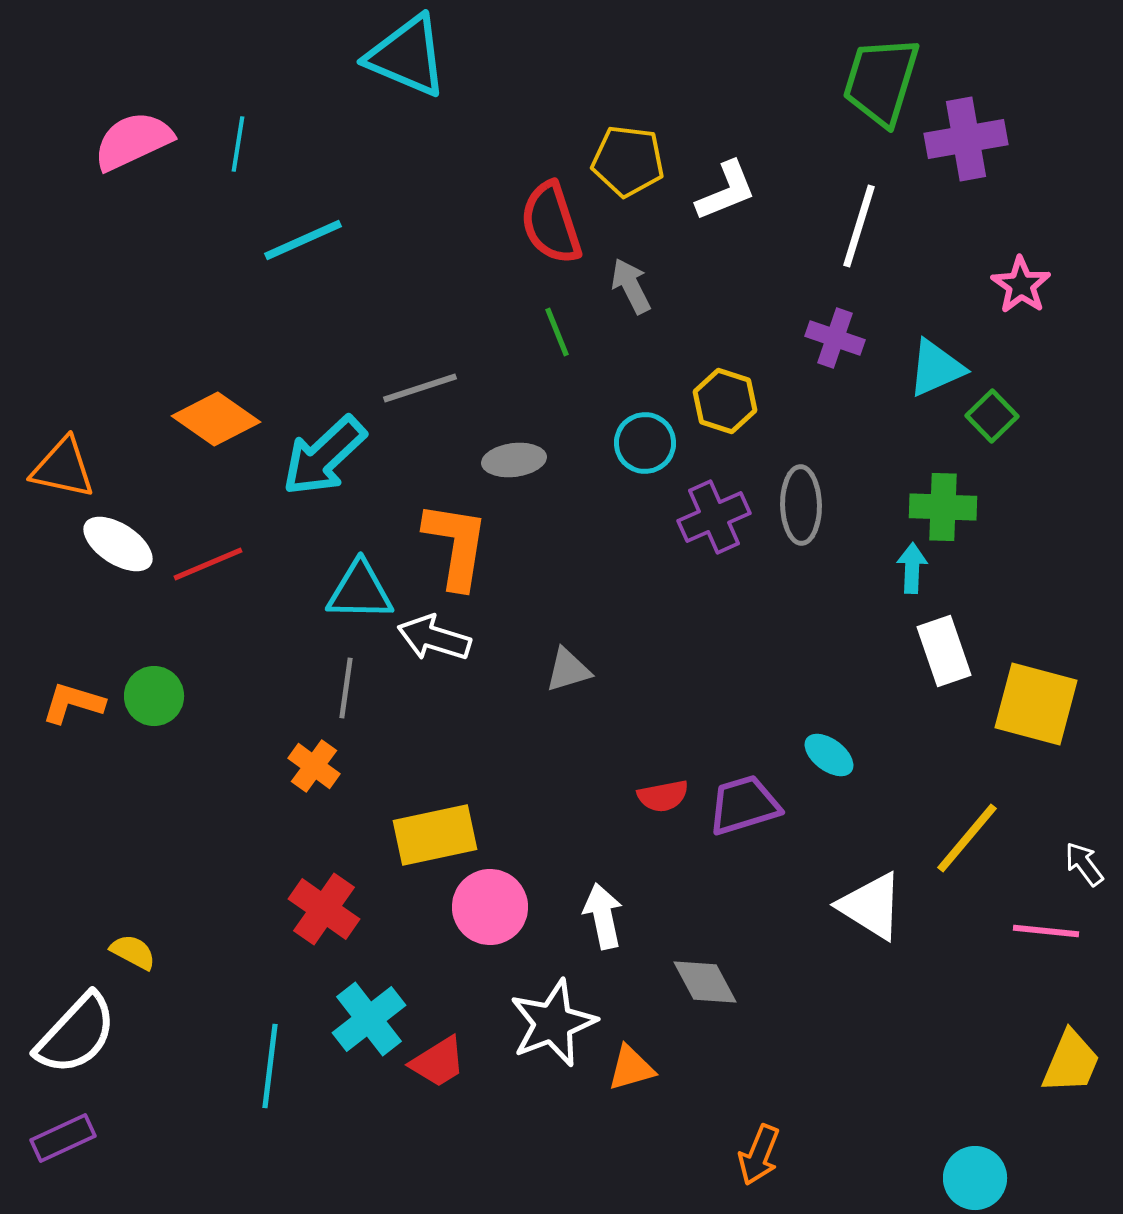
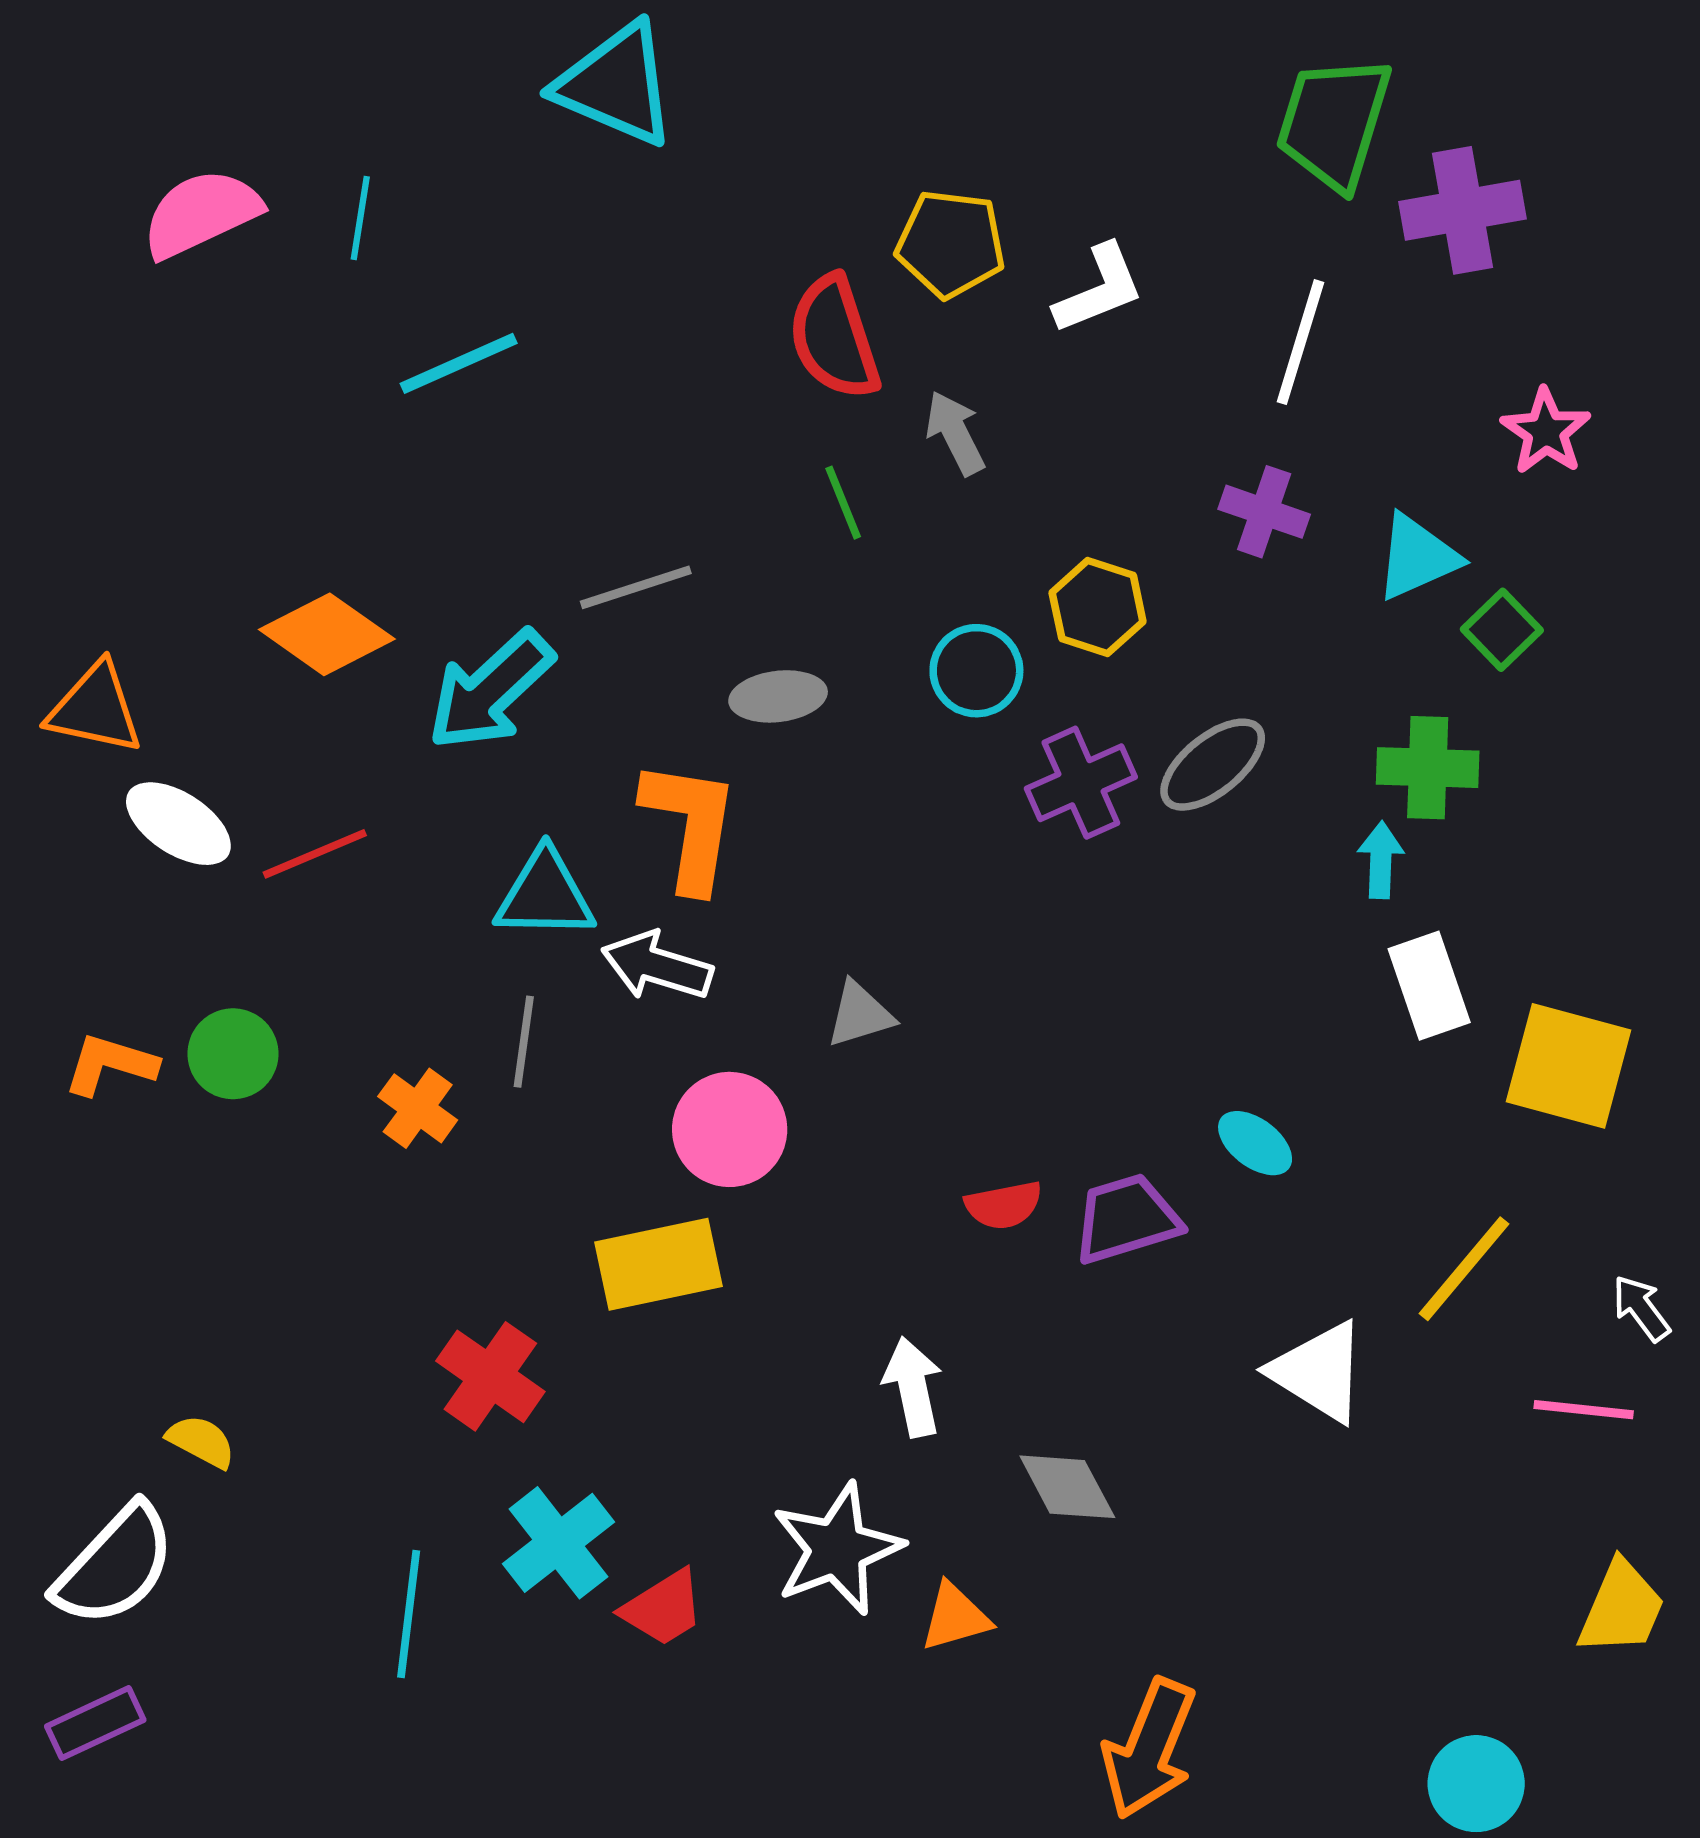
gray ellipse: (801, 505) -> (1213, 765), turned 52
orange cross: (314, 766) -> (418, 1108), moved
pink circle: (490, 907) -> (730, 1129), moved
orange arrow: (759, 1155) -> (1149, 1749), size x1.5

